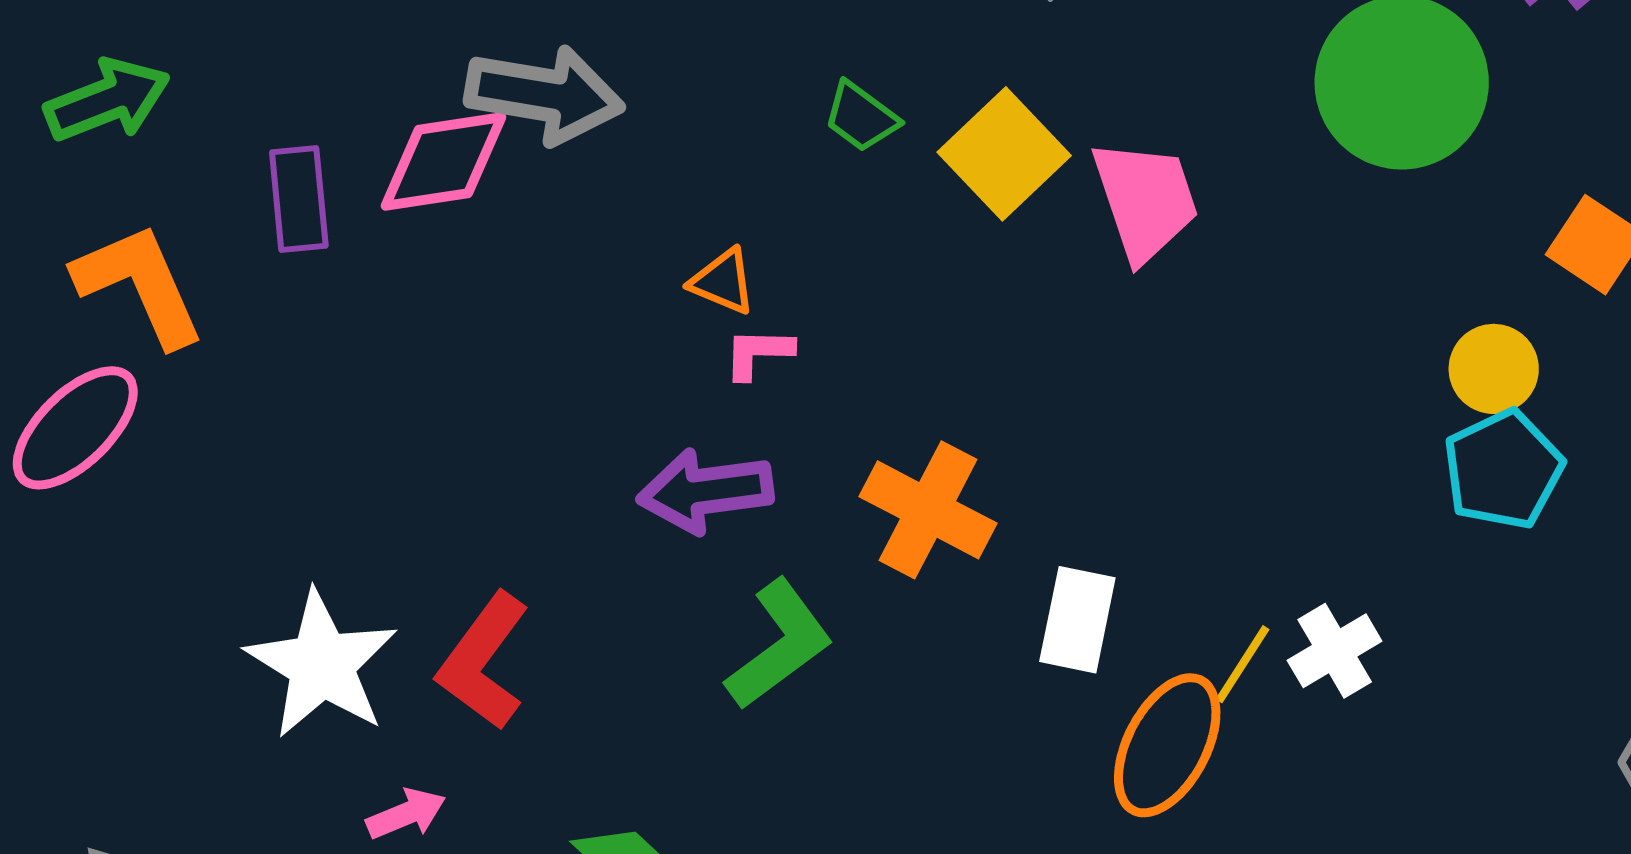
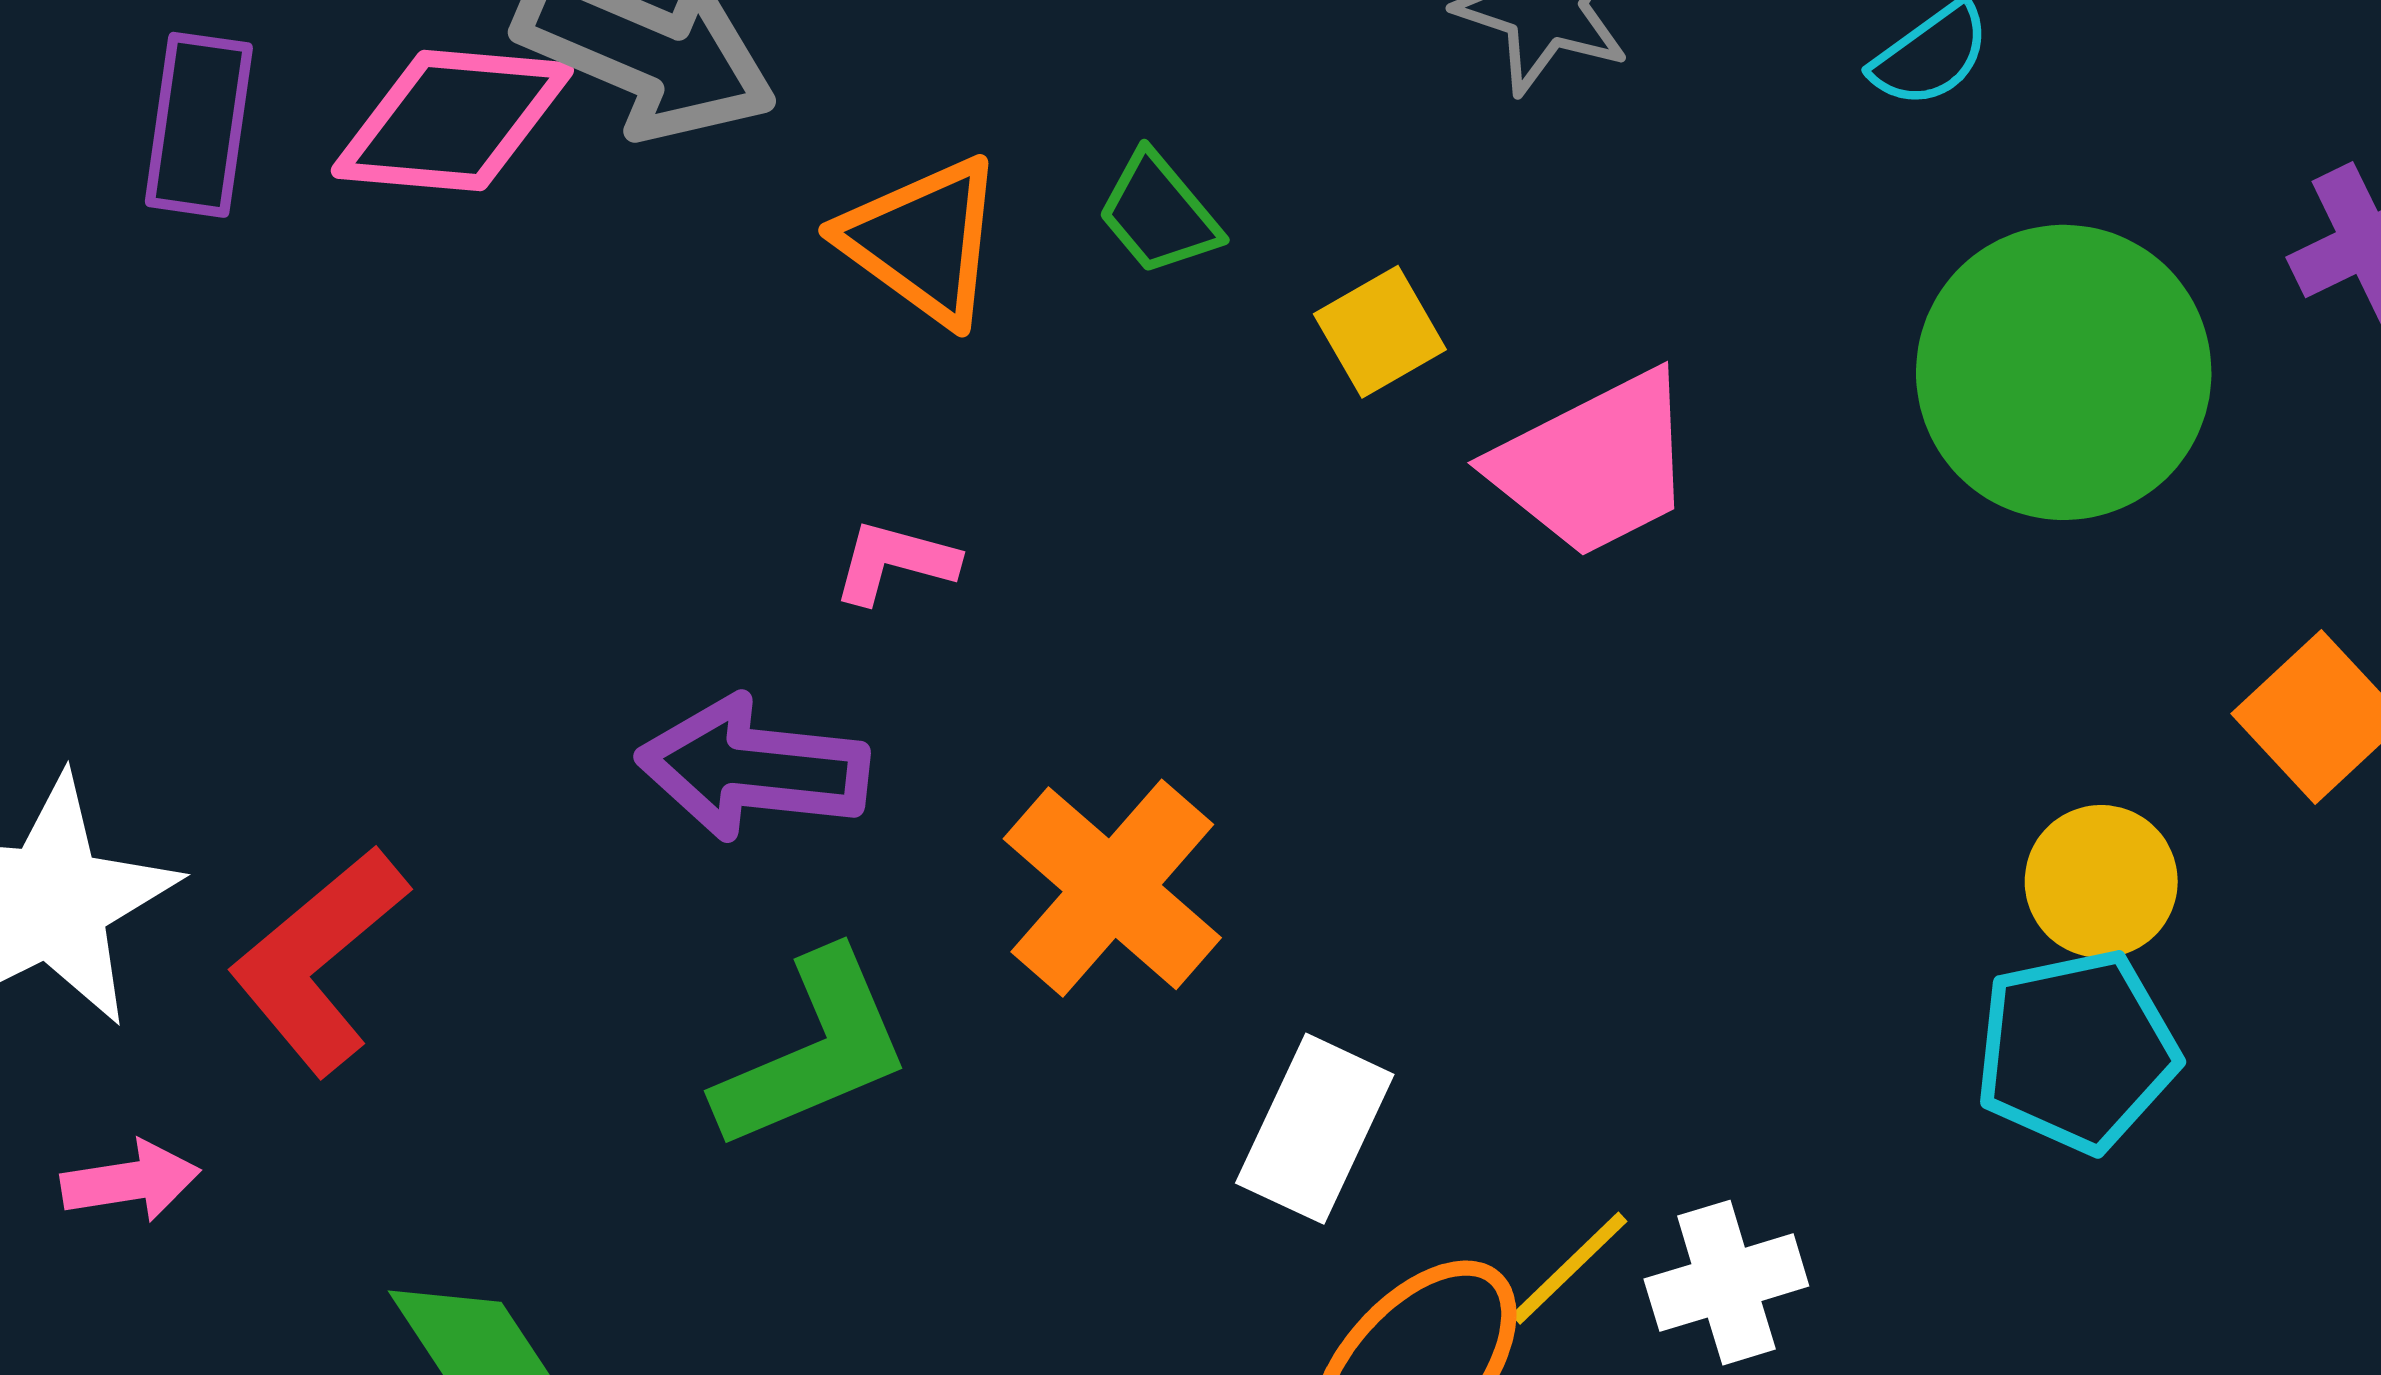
yellow square: (1004, 154) -> (1380, 332), size x0.6
pink trapezoid: (1145, 200) -> (1594, 464), turned 68
orange triangle: (723, 282) -> (923, 241), moved, size x1.5

